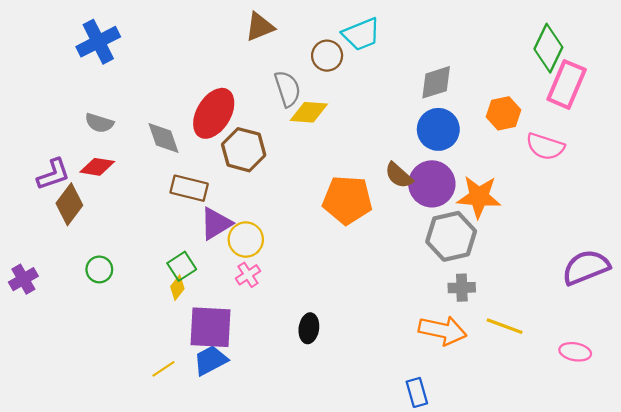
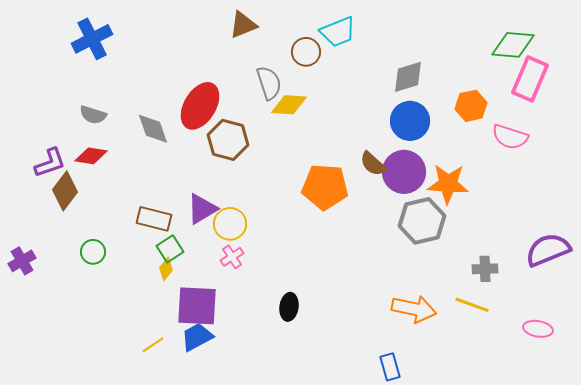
green diamond: (548, 48) -> (513, 45), turned 69
brown rectangle: (189, 188) -> (154, 219), moved
gray cross: (462, 288) -> (485, 269), moved

